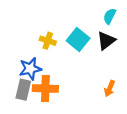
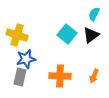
yellow cross: (48, 41) -> (17, 35), moved, size x1.5
orange cross: (45, 88) -> (60, 76), moved

